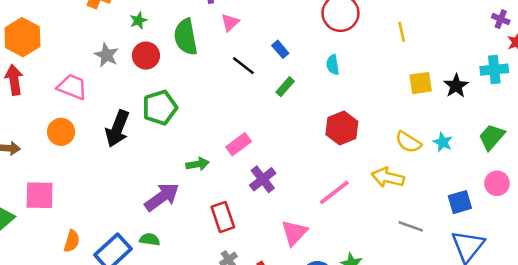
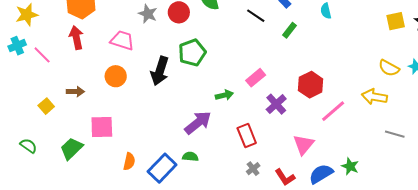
red hexagon: (342, 128) -> (311, 85), moved

